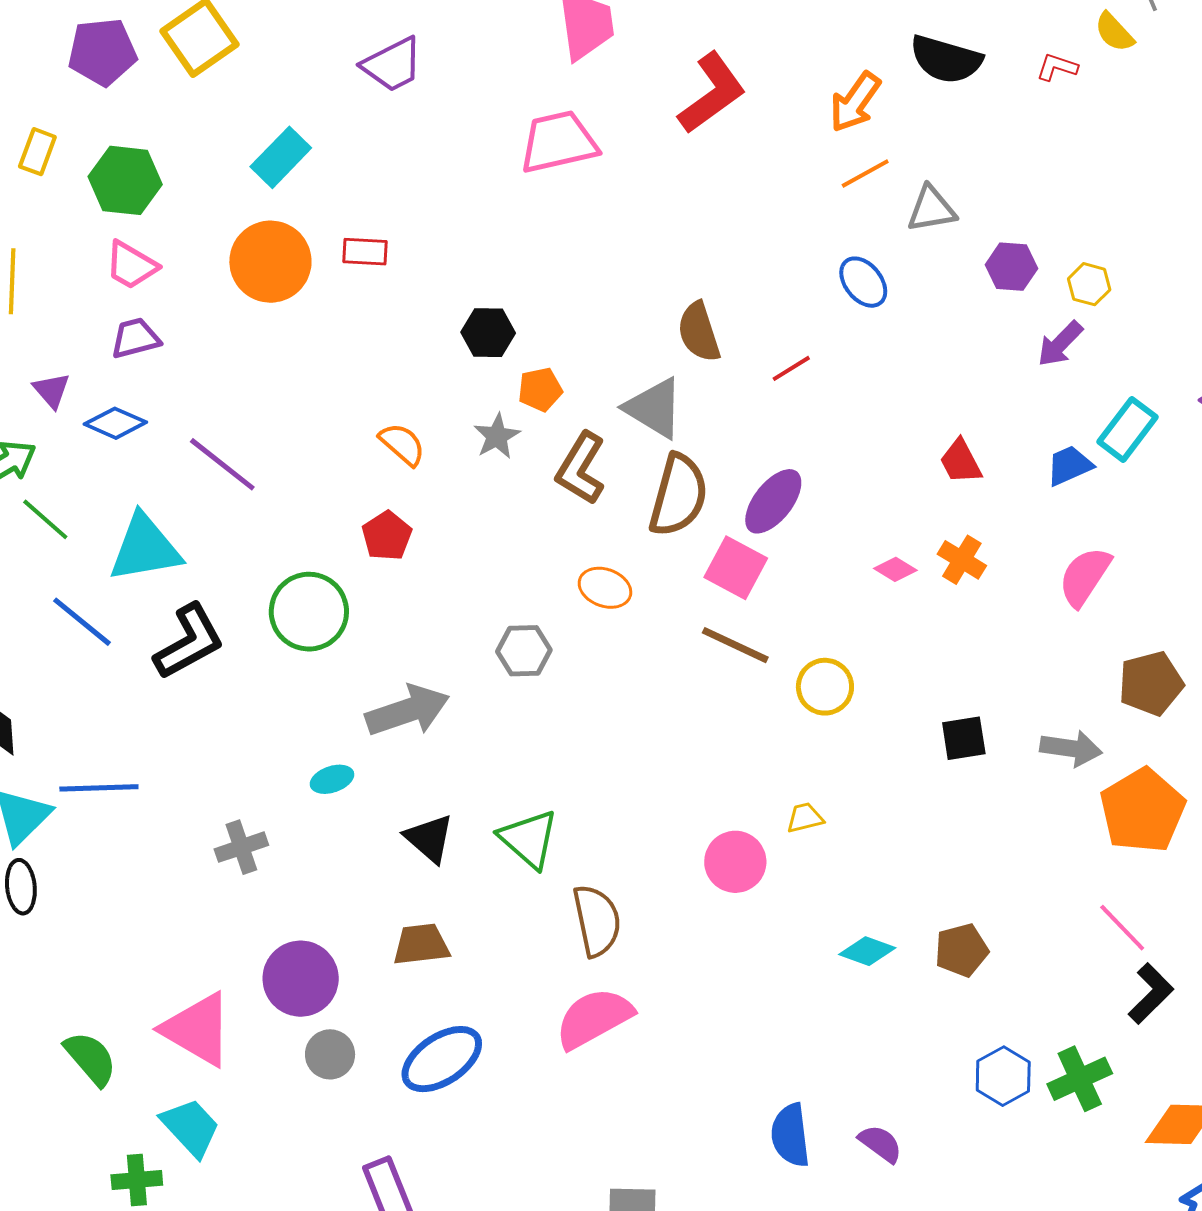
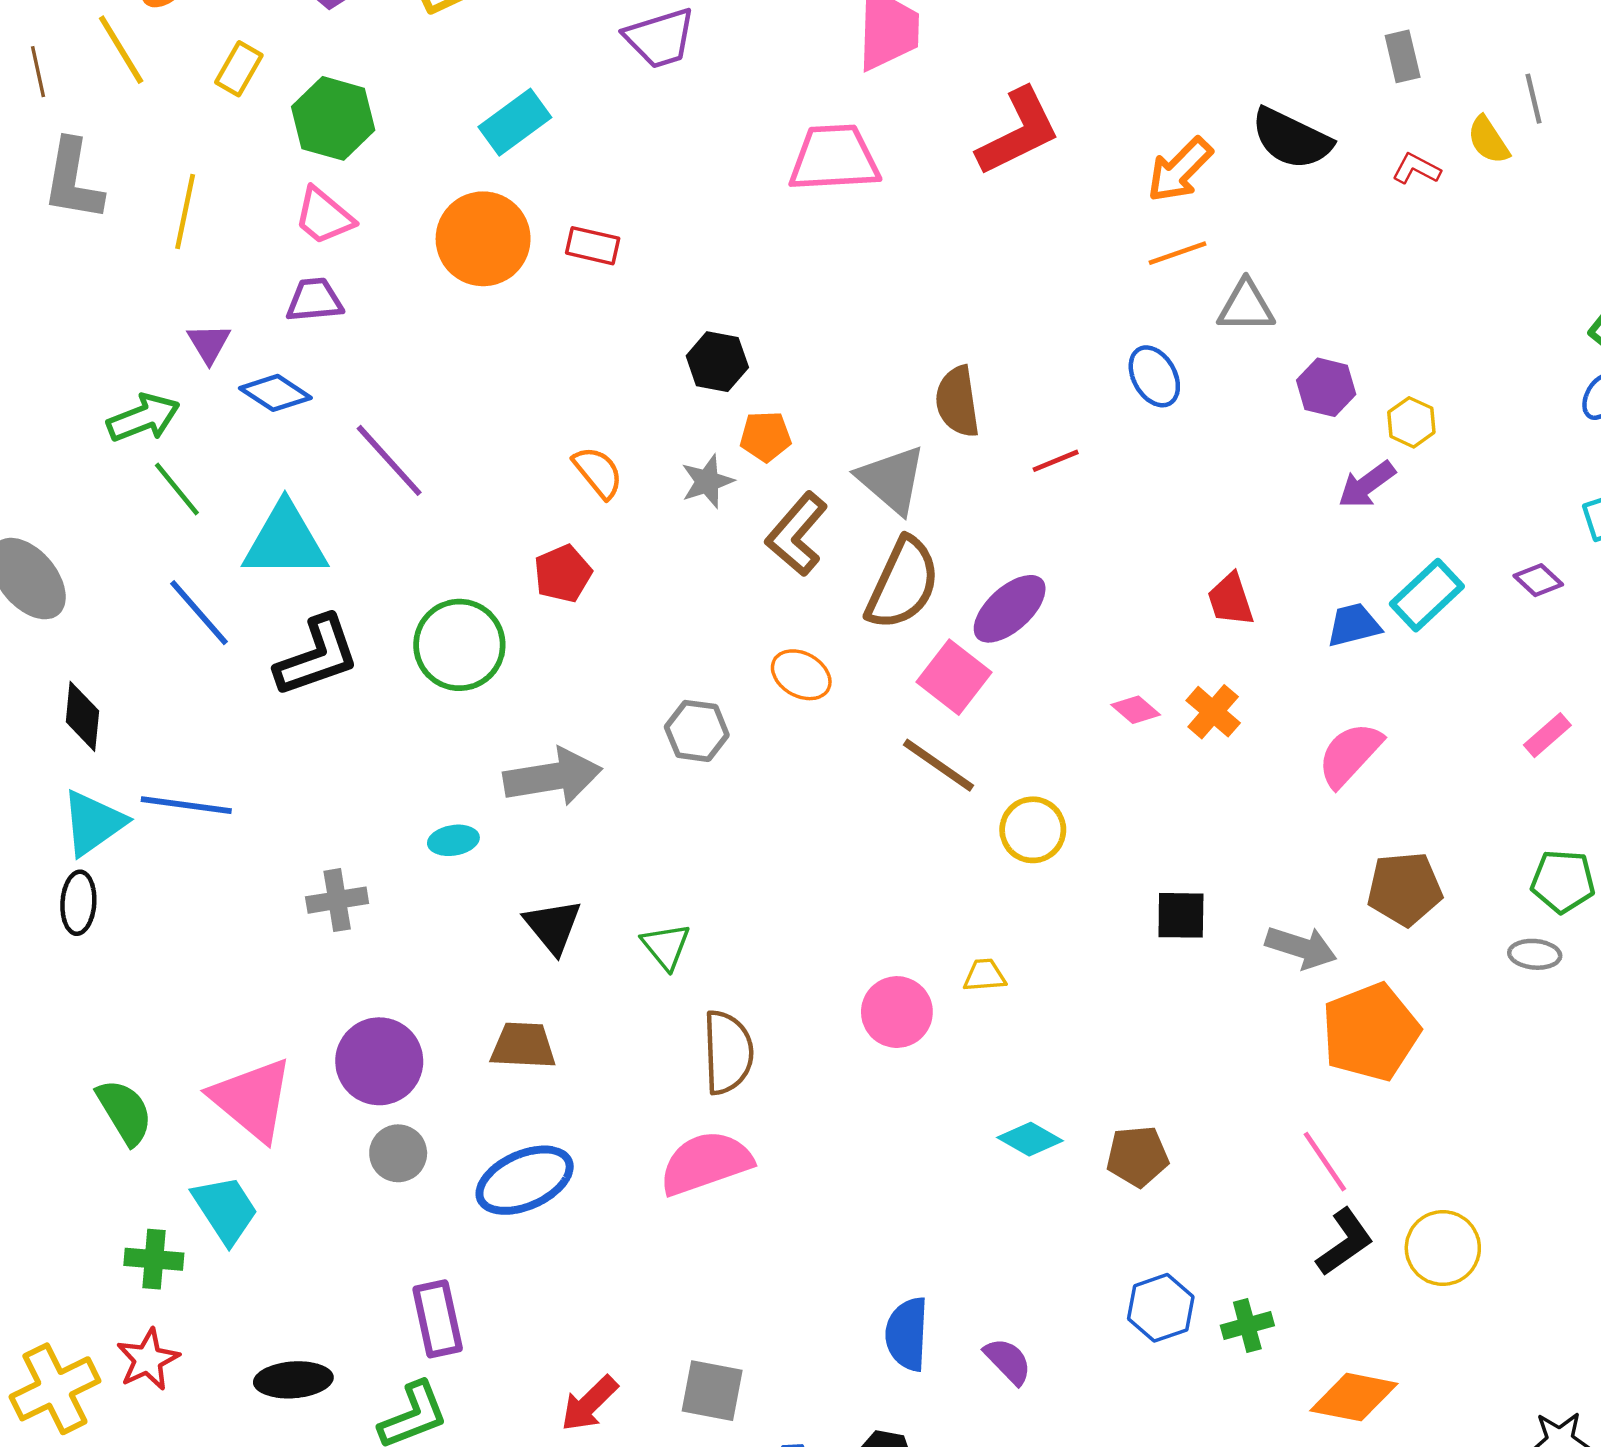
green triangle: (529, 839) -> (666, 946), size x0.7
green cross: (1080, 1079) -> (1247, 1325), size x0.7

